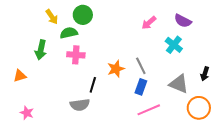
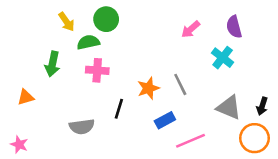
purple semicircle: (183, 21) -> (234, 27), turned 48
black arrow: (205, 74) -> (262, 106), moved
blue rectangle: (141, 87) -> (165, 120), moved, turned 42
gray semicircle: (80, 105) -> (82, 127), moved
pink star: (27, 113) -> (19, 145), moved

